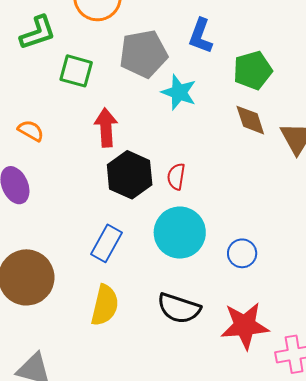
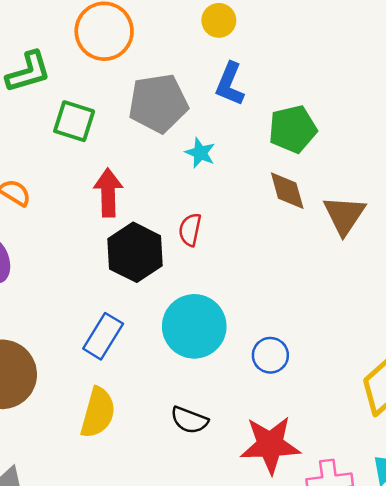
cyan star: (179, 92) -> (200, 153), size x0.7
red semicircle: (176, 176) -> (190, 230), moved
black semicircle: (179, 308) -> (189, 420), size x0.7

